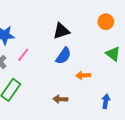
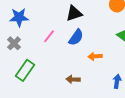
pink line: (23, 55) -> (49, 36), moved

